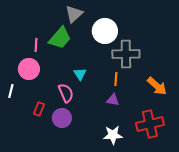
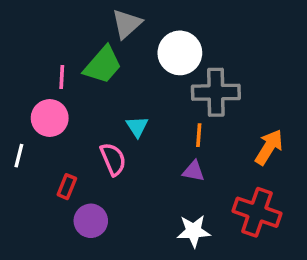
orange arrow: (157, 86) -> (269, 147), turned -100
purple circle: (62, 118) -> (91, 221), moved
red cross: (150, 124) -> (257, 212), turned 32

